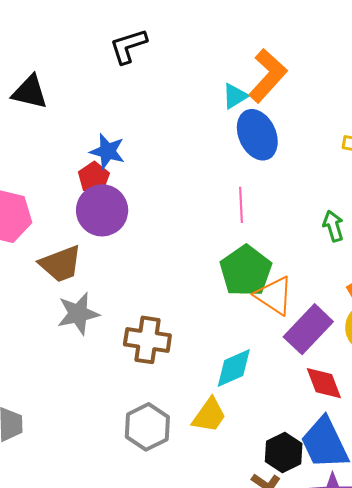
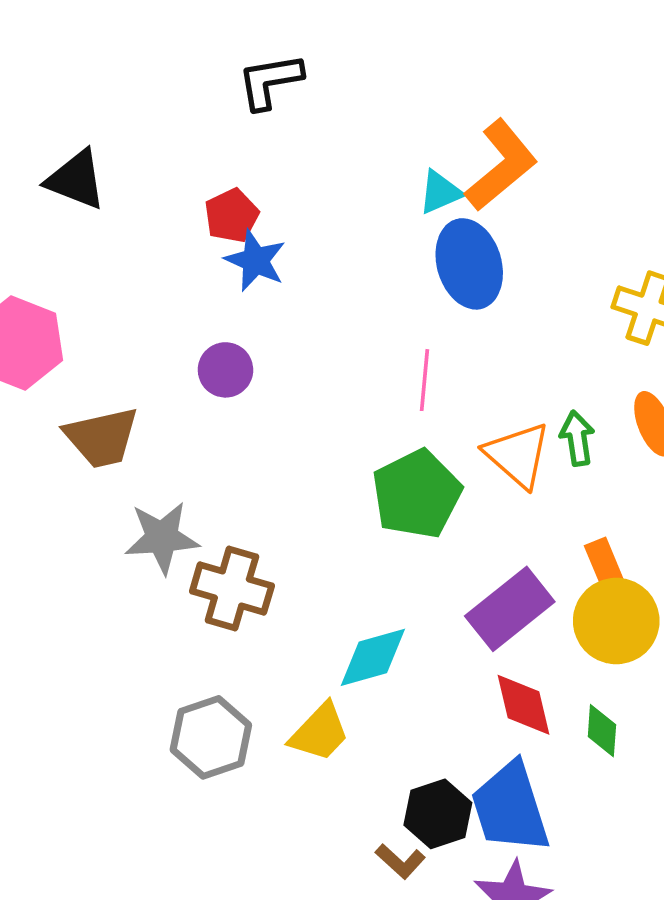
black triangle: (30, 92) -> (76, 180), moved
blue star: (107, 151) -> (255, 261), moved
red pentagon: (94, 177) -> (232, 216), moved
purple circle: (102, 210) -> (225, 370), moved, size x0.6
orange triangle: (274, 296) -> (518, 455), moved
gray star: (78, 314) -> (162, 538), moved

